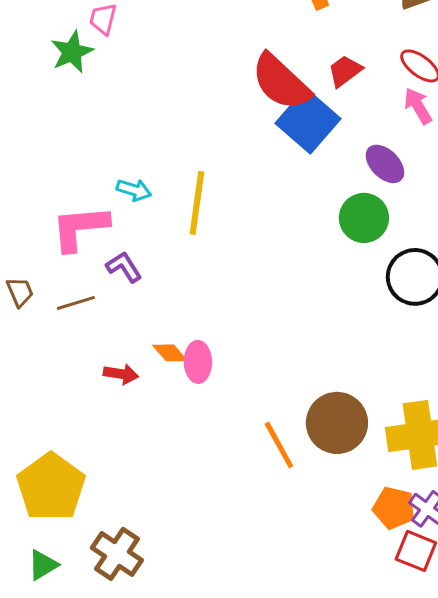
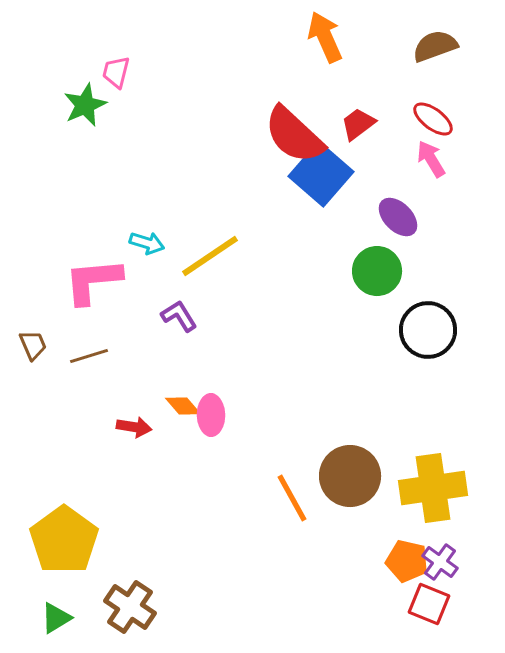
yellow line: (197, 203) -> (210, 256), turned 48
purple L-shape: (124, 267) -> (179, 316), moved

